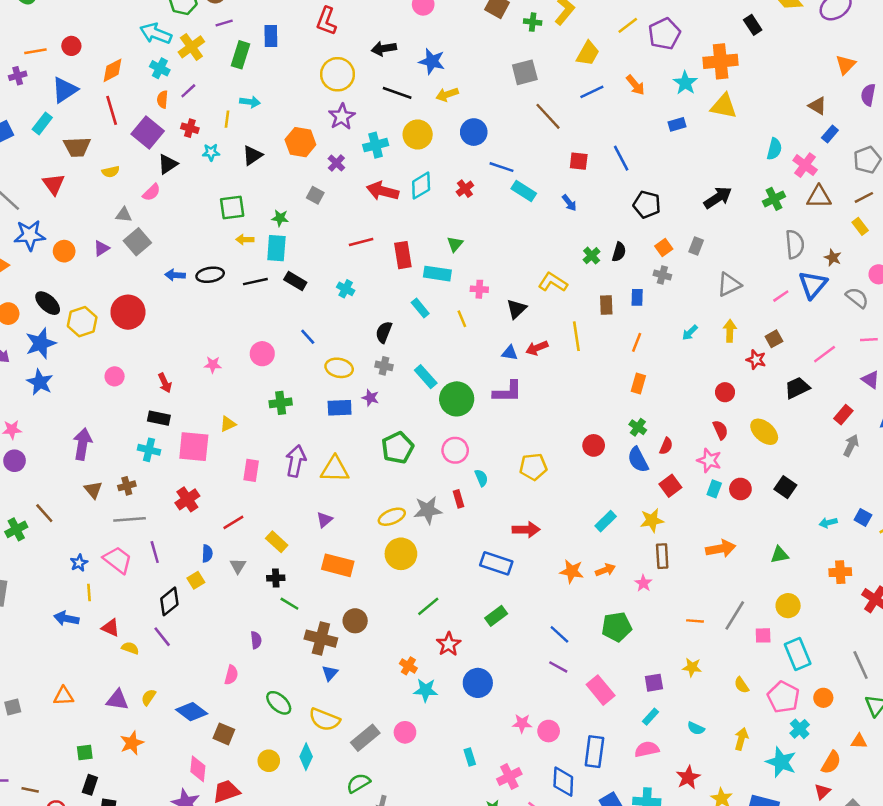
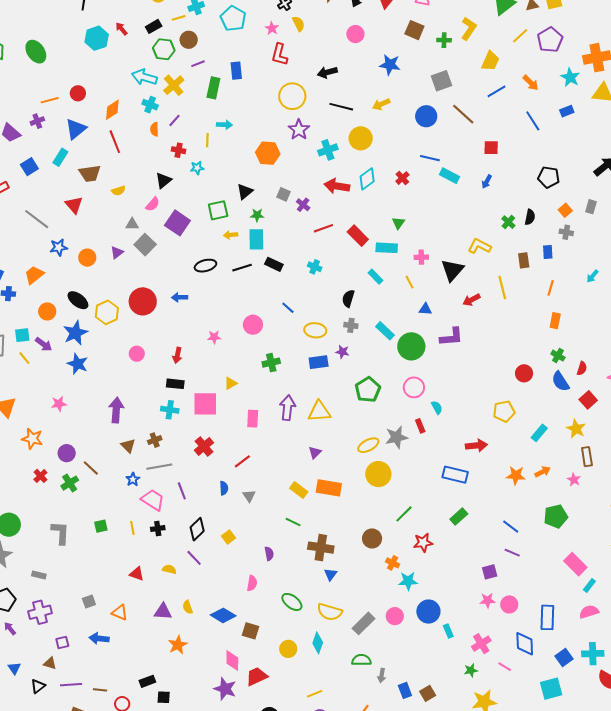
blue star: (432, 61) -> (390, 65), moved
blue circle: (474, 132) -> (426, 116), moved
purple square: (148, 133) -> (177, 223), moved
black triangle: (252, 155) -> (245, 192), moved
blue line: (621, 158) -> (533, 121), moved
purple cross: (336, 163) -> (303, 205), moved
blue arrow: (569, 203) -> (487, 182), turned 72
blue star: (30, 235) -> (59, 247), size x0.7
red rectangle: (403, 255) -> (358, 236), turned -30
blue arrow: (175, 275) -> (180, 297), moved
black triangle: (516, 309) -> (452, 270), size x1.4
blue triangle: (510, 353) -> (425, 309), moved
red arrow: (165, 383) -> (177, 355), turned 42
purple circle: (15, 461) -> (67, 453), moved
yellow pentagon: (533, 467) -> (504, 411), moved
yellow star: (652, 520) -> (576, 429), turned -30
yellow rectangle: (277, 542) -> (299, 490), moved
blue star: (79, 563) -> (133, 479), moved
black cross: (276, 578) -> (158, 528), moved
yellow square: (196, 580) -> (228, 537), moved
blue arrow: (66, 618) -> (99, 638), moved
brown circle: (355, 621) -> (372, 538), moved
red triangle: (111, 628) -> (137, 574), moved
red star: (449, 644) -> (423, 543), turned 30
blue circle: (478, 683) -> (428, 612), moved
purple square: (654, 683) -> (490, 572), moved
pink rectangle: (601, 690) -> (575, 564), moved
orange triangle: (64, 696) -> (120, 612), turned 30
yellow semicircle: (149, 697) -> (188, 607), turned -48
gray square: (13, 707) -> (89, 601), moved
green square: (85, 753) -> (101, 526), moved
green semicircle: (358, 783) -> (361, 660), turned 36
black rectangle: (90, 785) -> (147, 681), turned 56

